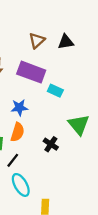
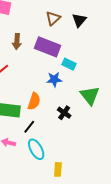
black triangle: (66, 42) -> (79, 20), turned -42
blue star: (19, 108) -> (54, 79), moved

